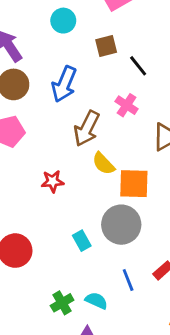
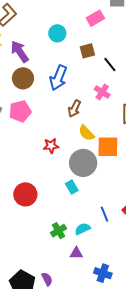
brown arrow: (87, 128) -> (74, 109), size x0.7
gray circle: (121, 225) -> (83, 163), moved
cyan semicircle: (96, 301) -> (83, 229), turned -49

